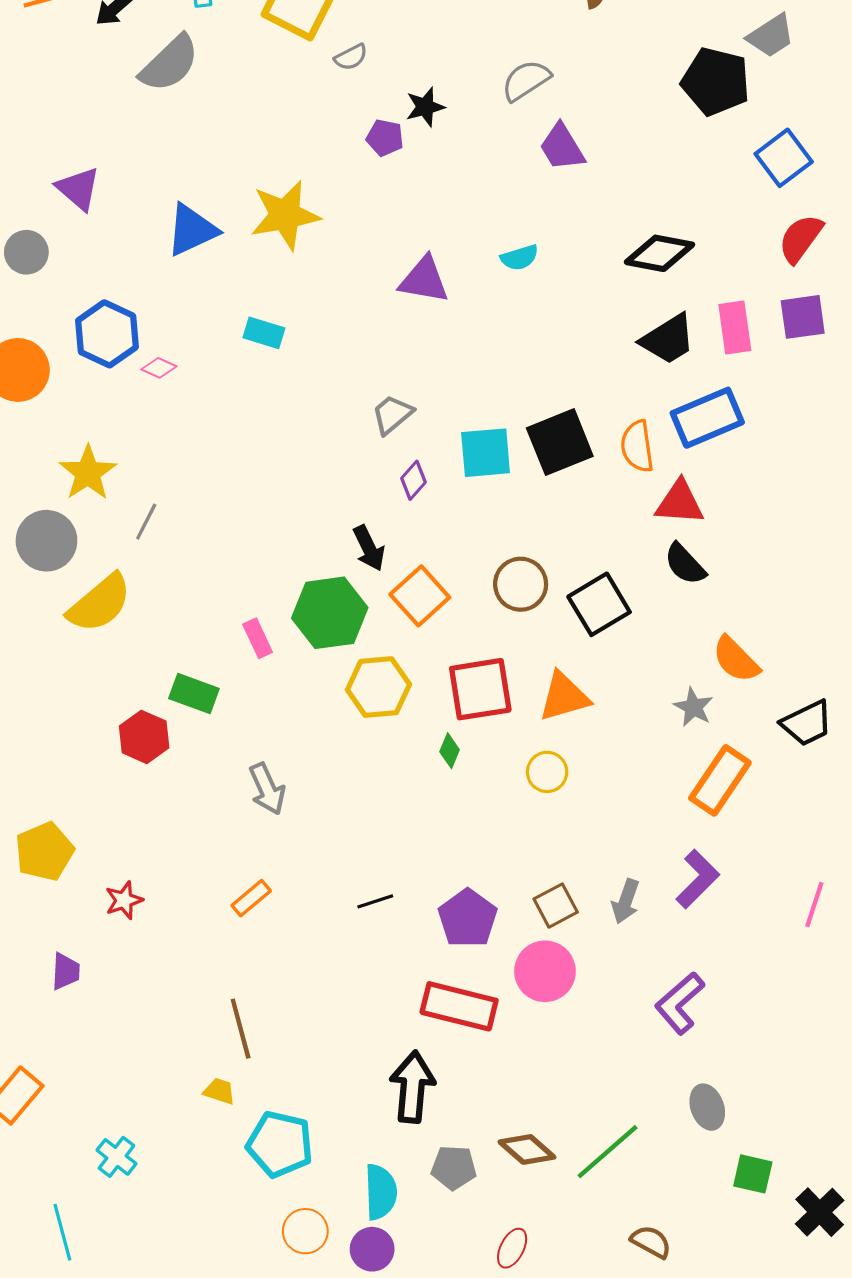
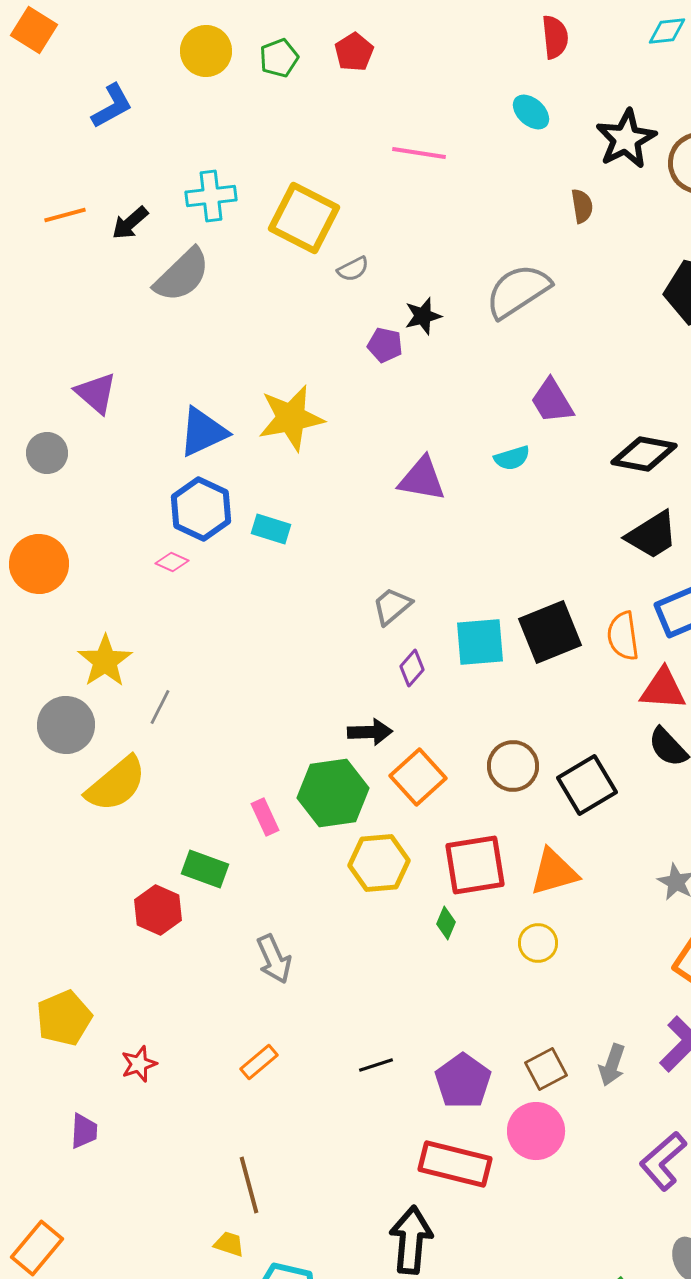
gray semicircle: (526, 80) -> (518, 291), size x1.4
purple trapezoid: (562, 147) -> (552, 401), moved
blue hexagon: (107, 334) -> (201, 509), moved
black arrow: (369, 548) -> (370, 732), turned -66

